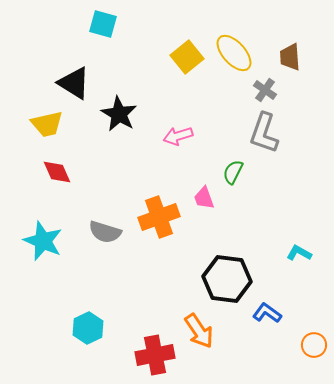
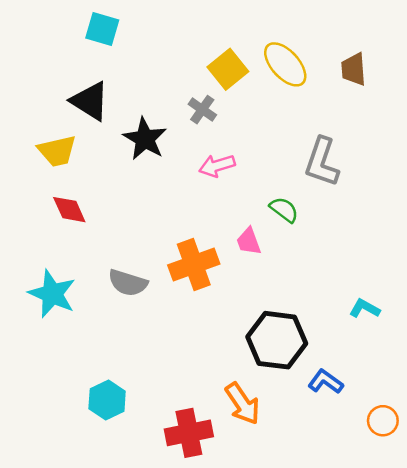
cyan square: (103, 24) -> (102, 29), moved
gray cross: (265, 90) -> (202, 110), moved
green semicircle: (233, 172) -> (284, 210), turned 100

